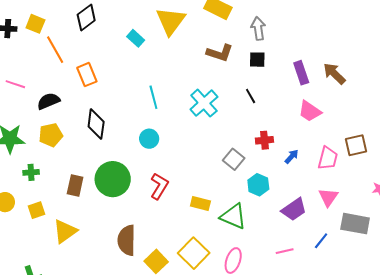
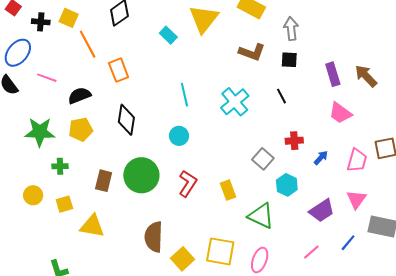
yellow rectangle: (200, 203) -> (228, 190), moved, turned 54
yellow triangle: (65, 231) -> (92, 226), turned 44
pink line: (285, 251) -> (311, 252), turned -30
yellow square: (194, 253) -> (220, 251), turned -36

